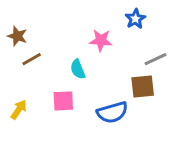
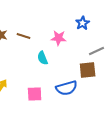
brown line: (32, 59) -> (24, 36), moved, turned 48
pink square: (63, 101) -> (35, 94), moved

